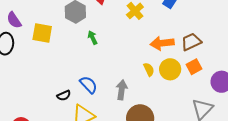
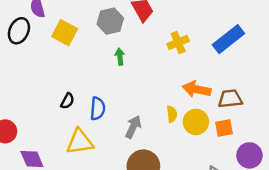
blue semicircle: (88, 85) -> (98, 109), turned 30
black semicircle: (64, 95) -> (67, 101), moved, turned -56

